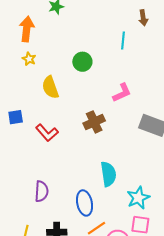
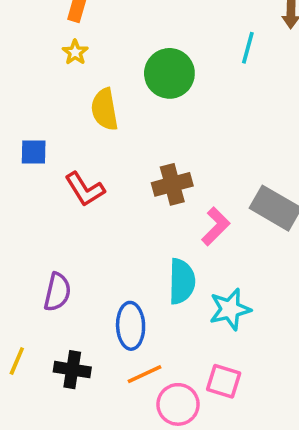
green circle: (82, 62) -> (169, 73), size x1.4
pink L-shape: (122, 93) -> (216, 226), moved, turned -30
cyan star: (138, 198) -> (230, 309), moved

